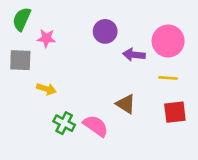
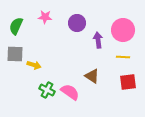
green semicircle: (22, 19) -> (16, 26), moved
pink star: (46, 38) -> (45, 17), moved
purple arrow: (134, 55) -> (98, 40), turned 77
gray square: (20, 60) -> (15, 54), moved

